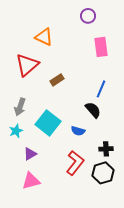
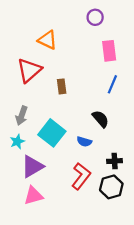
brown rectangle: (57, 80) -> (62, 86), turned -64
blue line: (101, 89) -> (112, 84), moved
purple triangle: (30, 154) -> (32, 166), size x1.6

